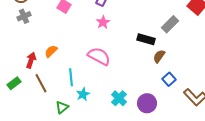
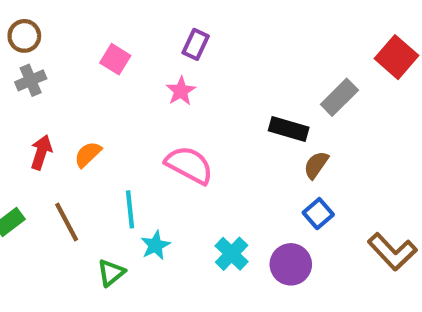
pink star: (103, 22) -> (181, 91), moved
red arrow: (31, 60) -> (41, 152), moved
blue square: (169, 79) -> (318, 214), moved

